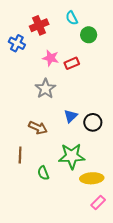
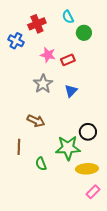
blue triangle: (71, 116) -> (71, 91), moved
black circle: (93, 122) -> (88, 132), moved

